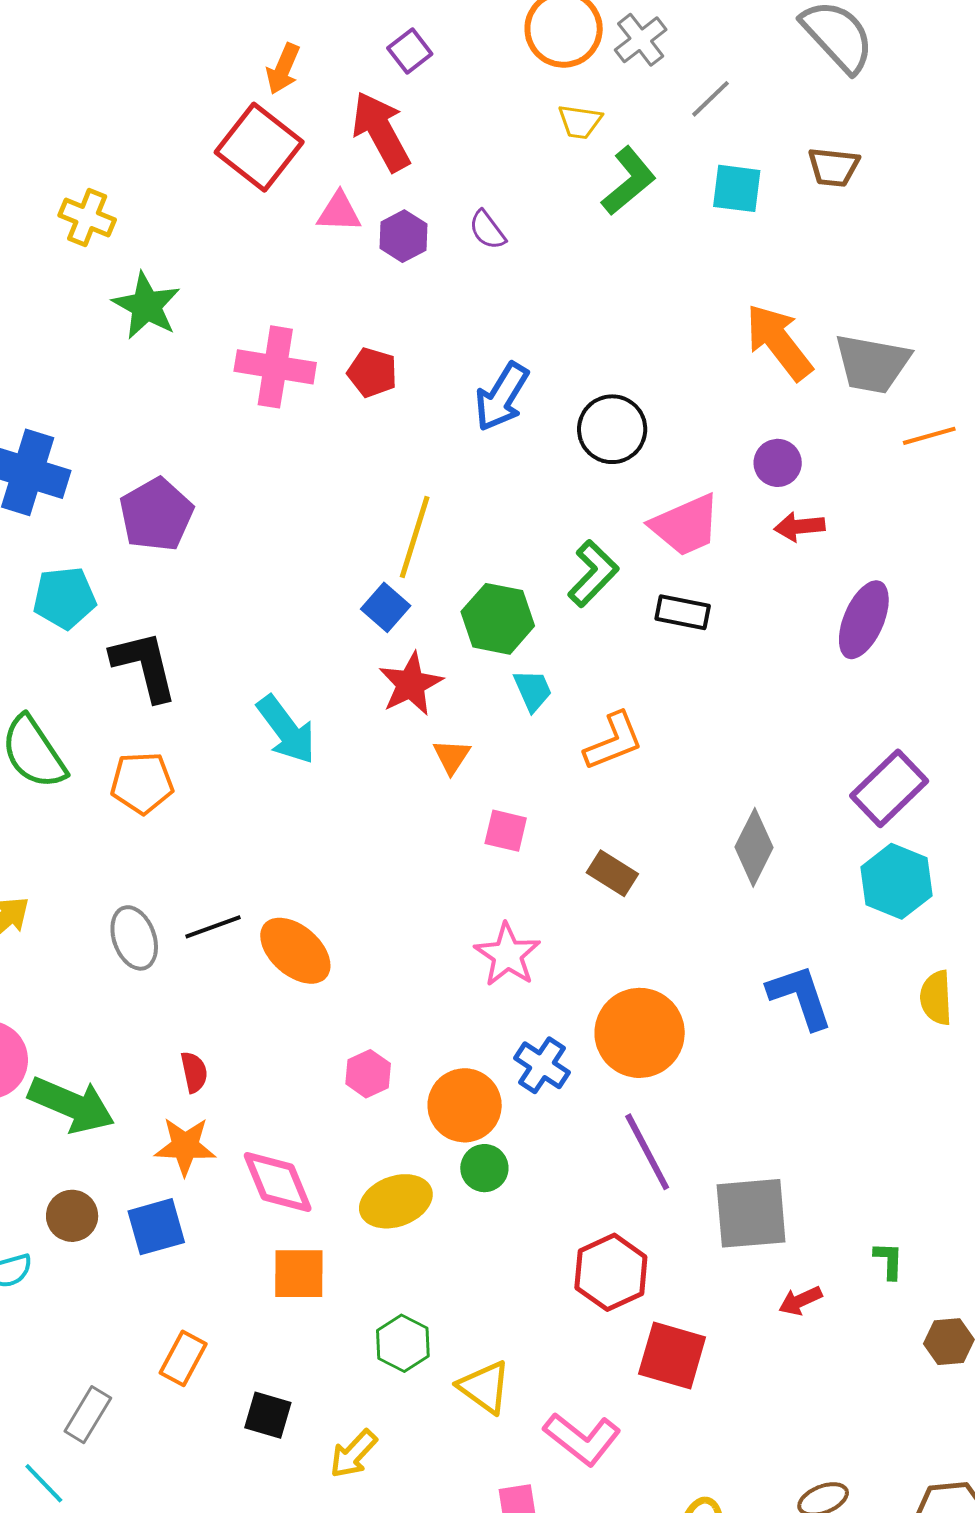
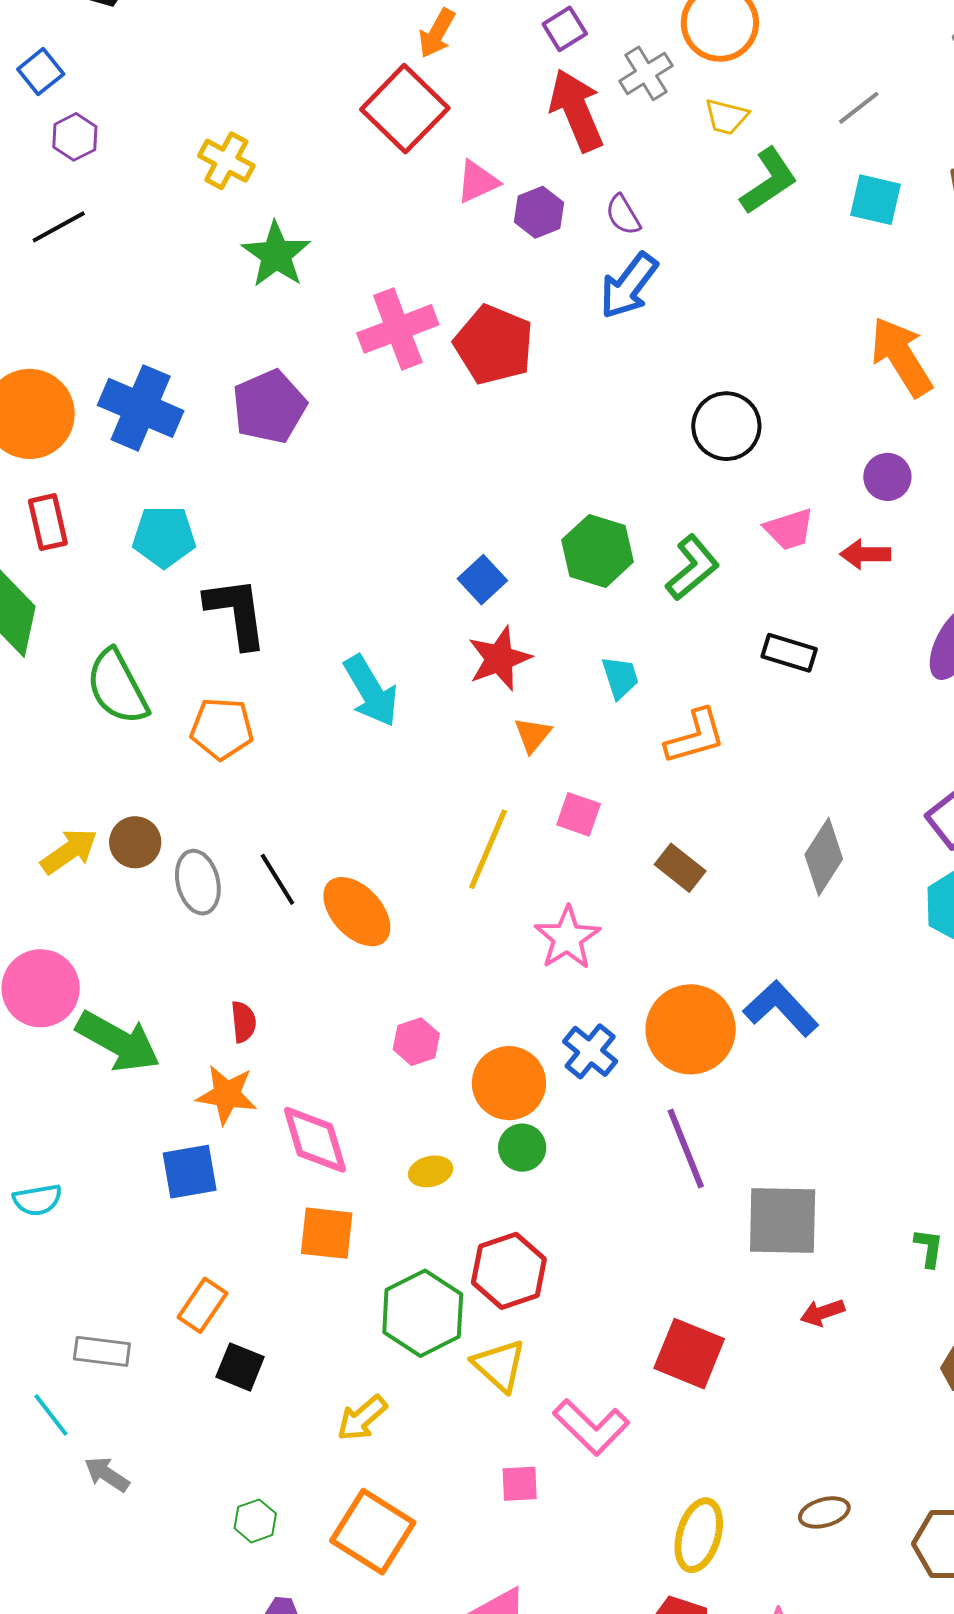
gray cross: (641, 40) -> (646, 73), moved
red arrow: (381, 131) -> (576, 110), moved
pink triangle: (339, 212) -> (478, 182), turned -33
pink cross: (275, 367) -> (398, 329), turned -36
red pentagon: (372, 373) -> (494, 345), size x1.6
blue arrow: (502, 397) -> (629, 286), moved
purple pentagon: (156, 515) -> (269, 407), moved
pink trapezoid: (685, 525) -> (789, 529), size x0.7
red arrow: (800, 527) -> (865, 554), moved
yellow line: (415, 537) -> (488, 849), moved
black rectangle: (683, 612) -> (789, 653), moved
green hexagon: (498, 619) -> (598, 551), moved
black line: (213, 927) -> (277, 879), turned 72
blue L-shape: (800, 997) -> (781, 1008), moved, turned -30
yellow ellipse: (396, 1201) -> (431, 1171), size x0.6
brown circle: (72, 1216) -> (135, 842), moved
green L-shape: (889, 1260) -> (929, 1248), moved
red hexagon: (611, 1272) -> (509, 1271), moved
green hexagon: (403, 1343) -> (423, 1313), size x1.5
gray rectangle: (88, 1415) -> (102, 1351), turned 60
black square: (268, 1415) -> (240, 1367), moved

